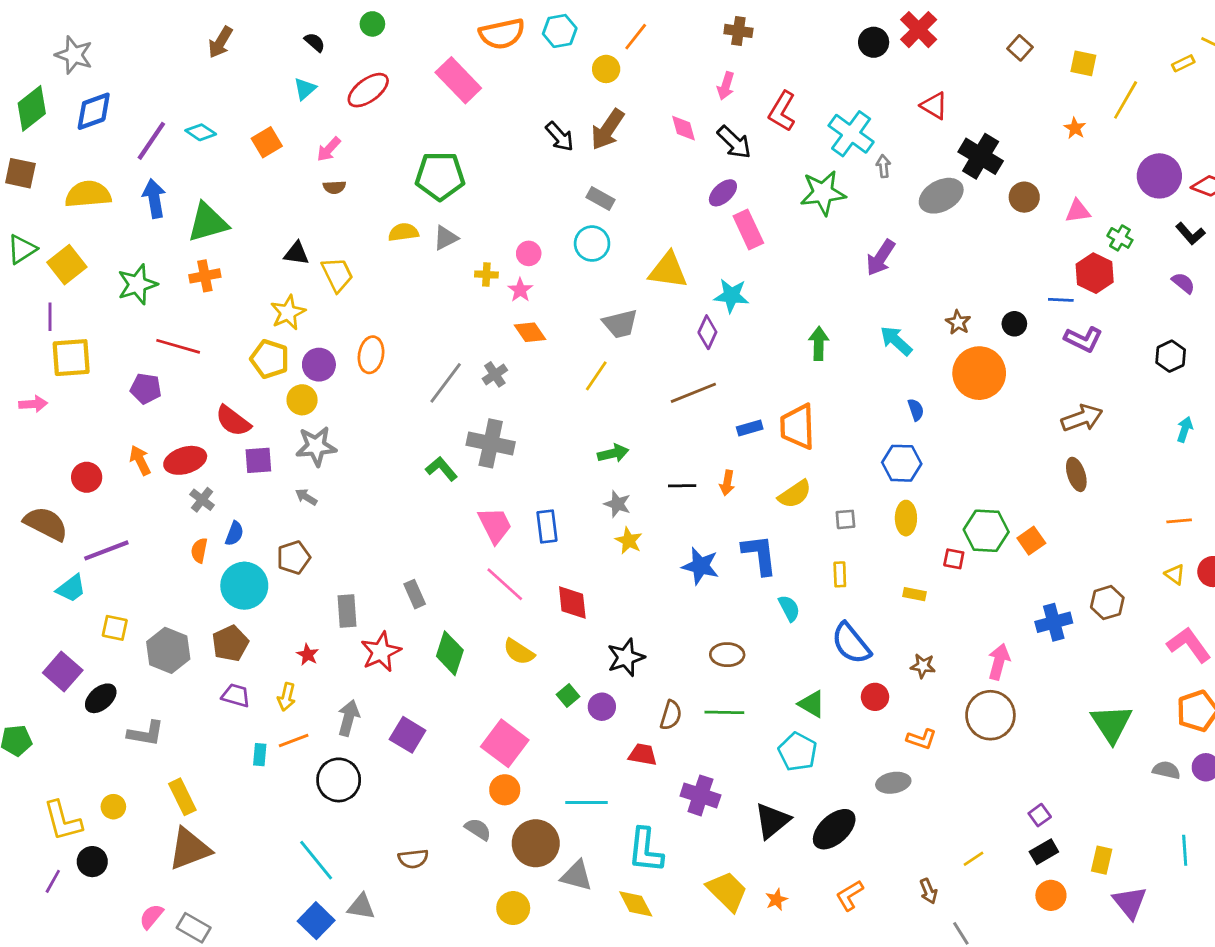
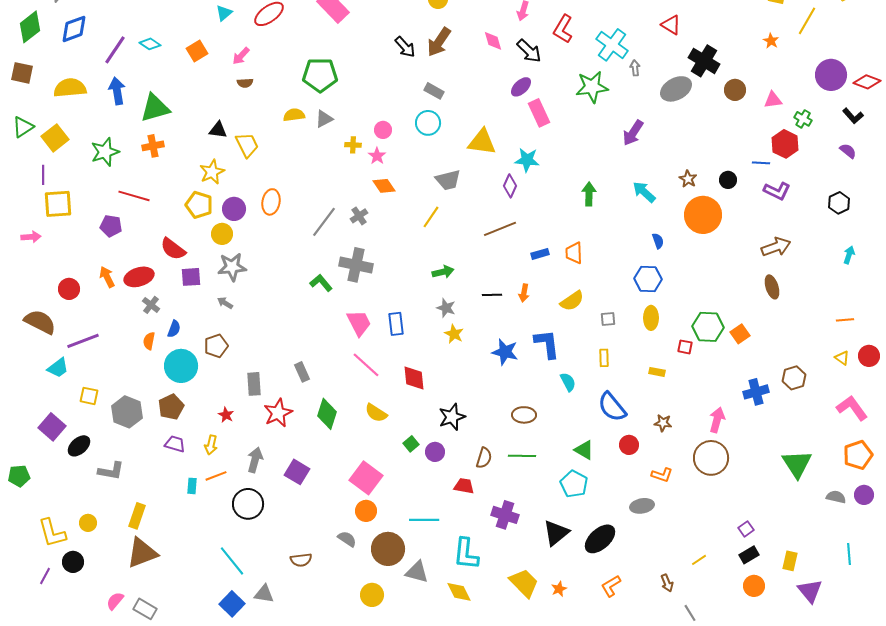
orange trapezoid: (798, 427) -> (574, 253), size x0.7
yellow rectangle: (182, 797) -> (137, 516), turned 45

